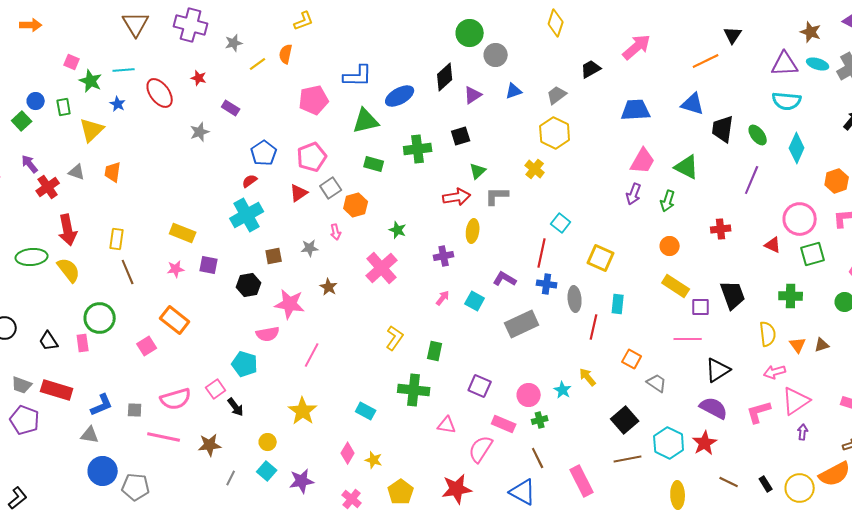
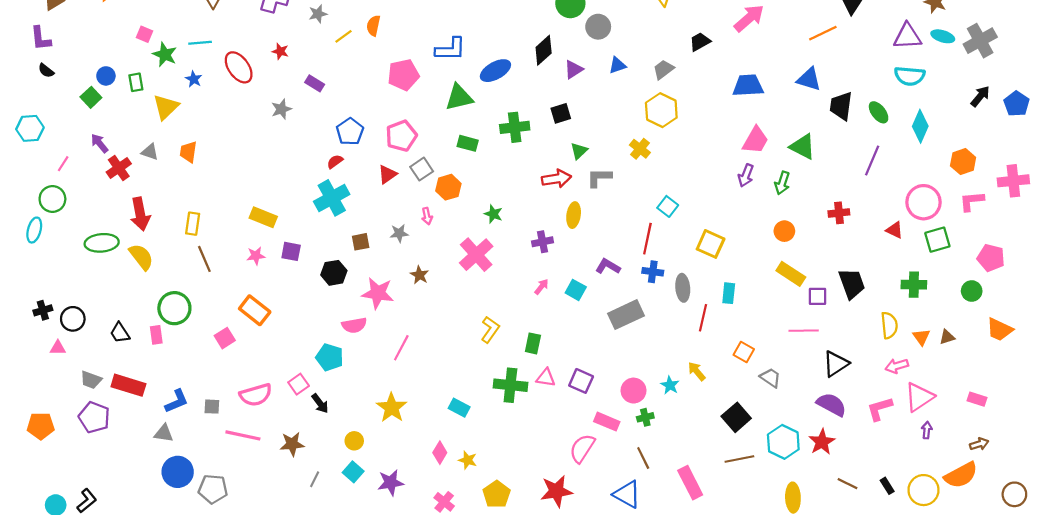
pink triangle: (447, 425) -> (546, 378), moved

